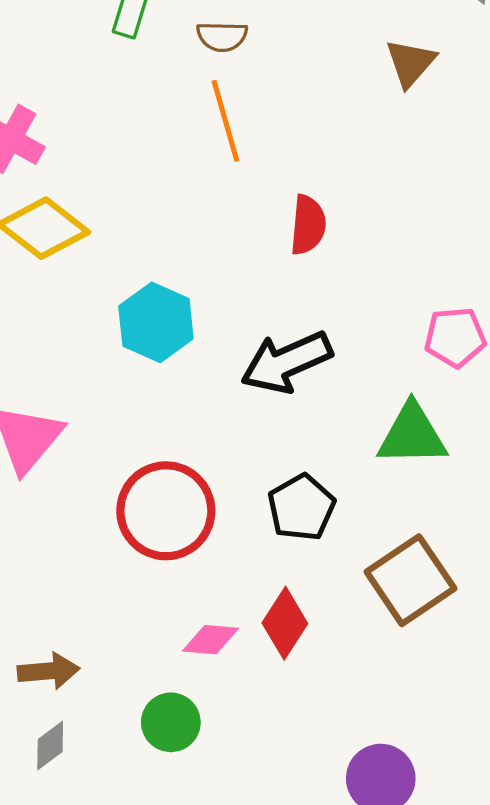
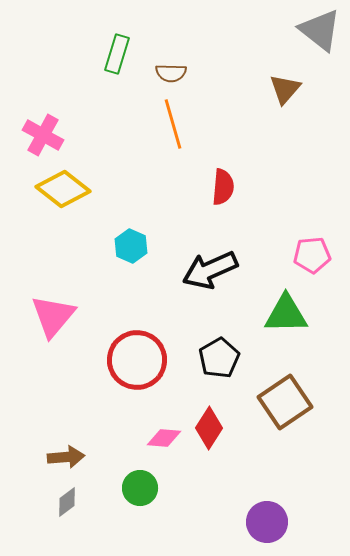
cyan hexagon: (156, 322) -> (131, 246), size x0.7

